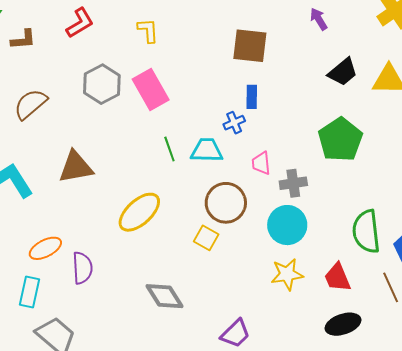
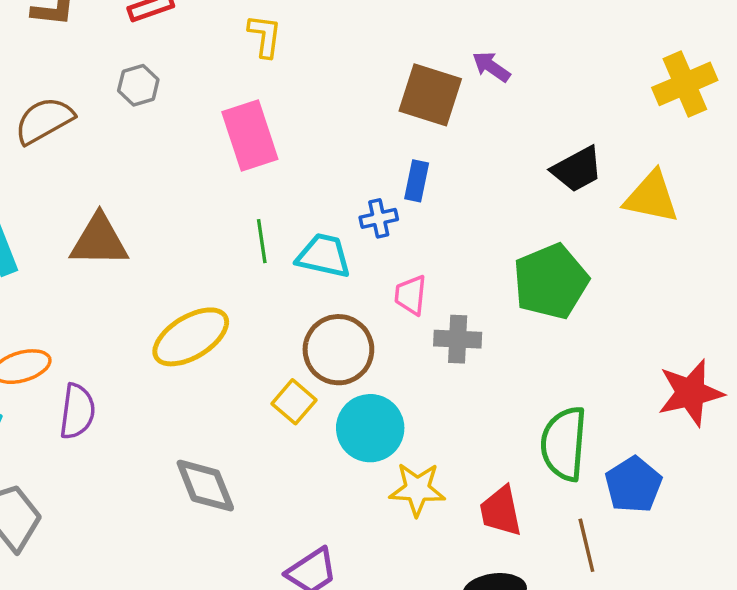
purple arrow: (319, 19) -> (491, 67), moved, turned -35
gray hexagon: (102, 84) -> (138, 85), moved, size x0.6
cyan circle: (287, 225) -> (370, 428), moved

